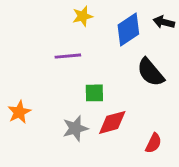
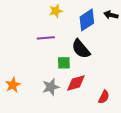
black semicircle: (151, 72) -> (81, 49), moved
orange star: (19, 112) -> (13, 85), moved

